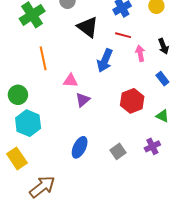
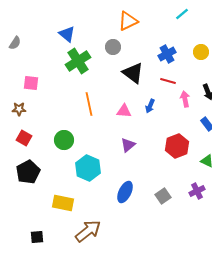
blue arrow: (105, 60) -> (150, 106), size x0.6
pink triangle: (70, 81) -> (124, 111), moved
cyan hexagon: (28, 123) -> (88, 168), moved
yellow rectangle: (17, 158) -> (63, 203), turned -45

